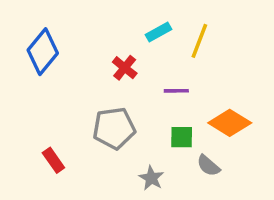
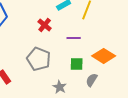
gray pentagon: (114, 128) -> (39, 59), turned 30
gray semicircle: (208, 166) -> (92, 80), turned 80

